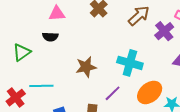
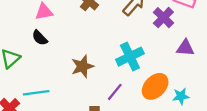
black semicircle: (50, 37) -> (40, 38), turned 49
cyan cross: (130, 63) -> (130, 57), turned -35

